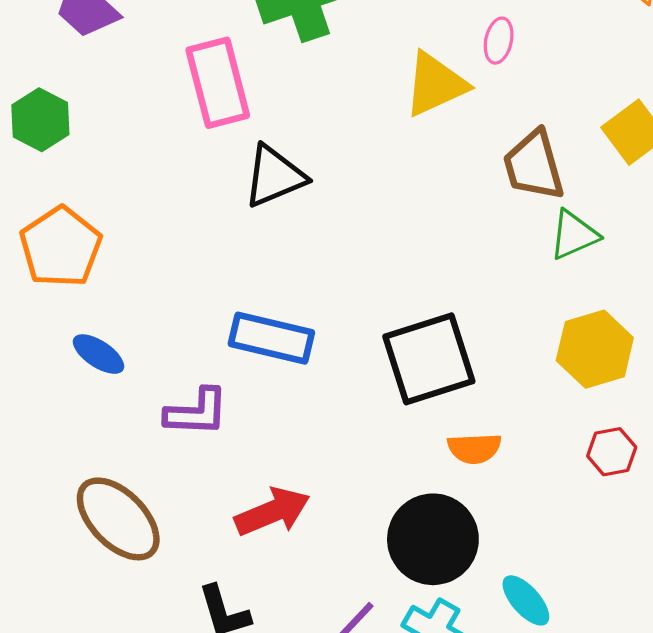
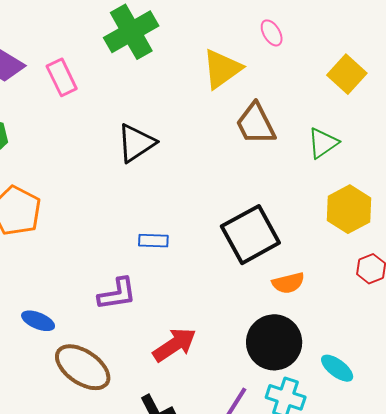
pink ellipse: (499, 41) -> (272, 33), moved, turned -32
pink rectangle: (218, 83) -> (62, 77), moved, size x0.7
brown trapezoid: (534, 165) -> (256, 124), moved
blue rectangle: (271, 338) -> (153, 241), size x0.6
blue ellipse: (98, 354) -> (38, 321), moved

